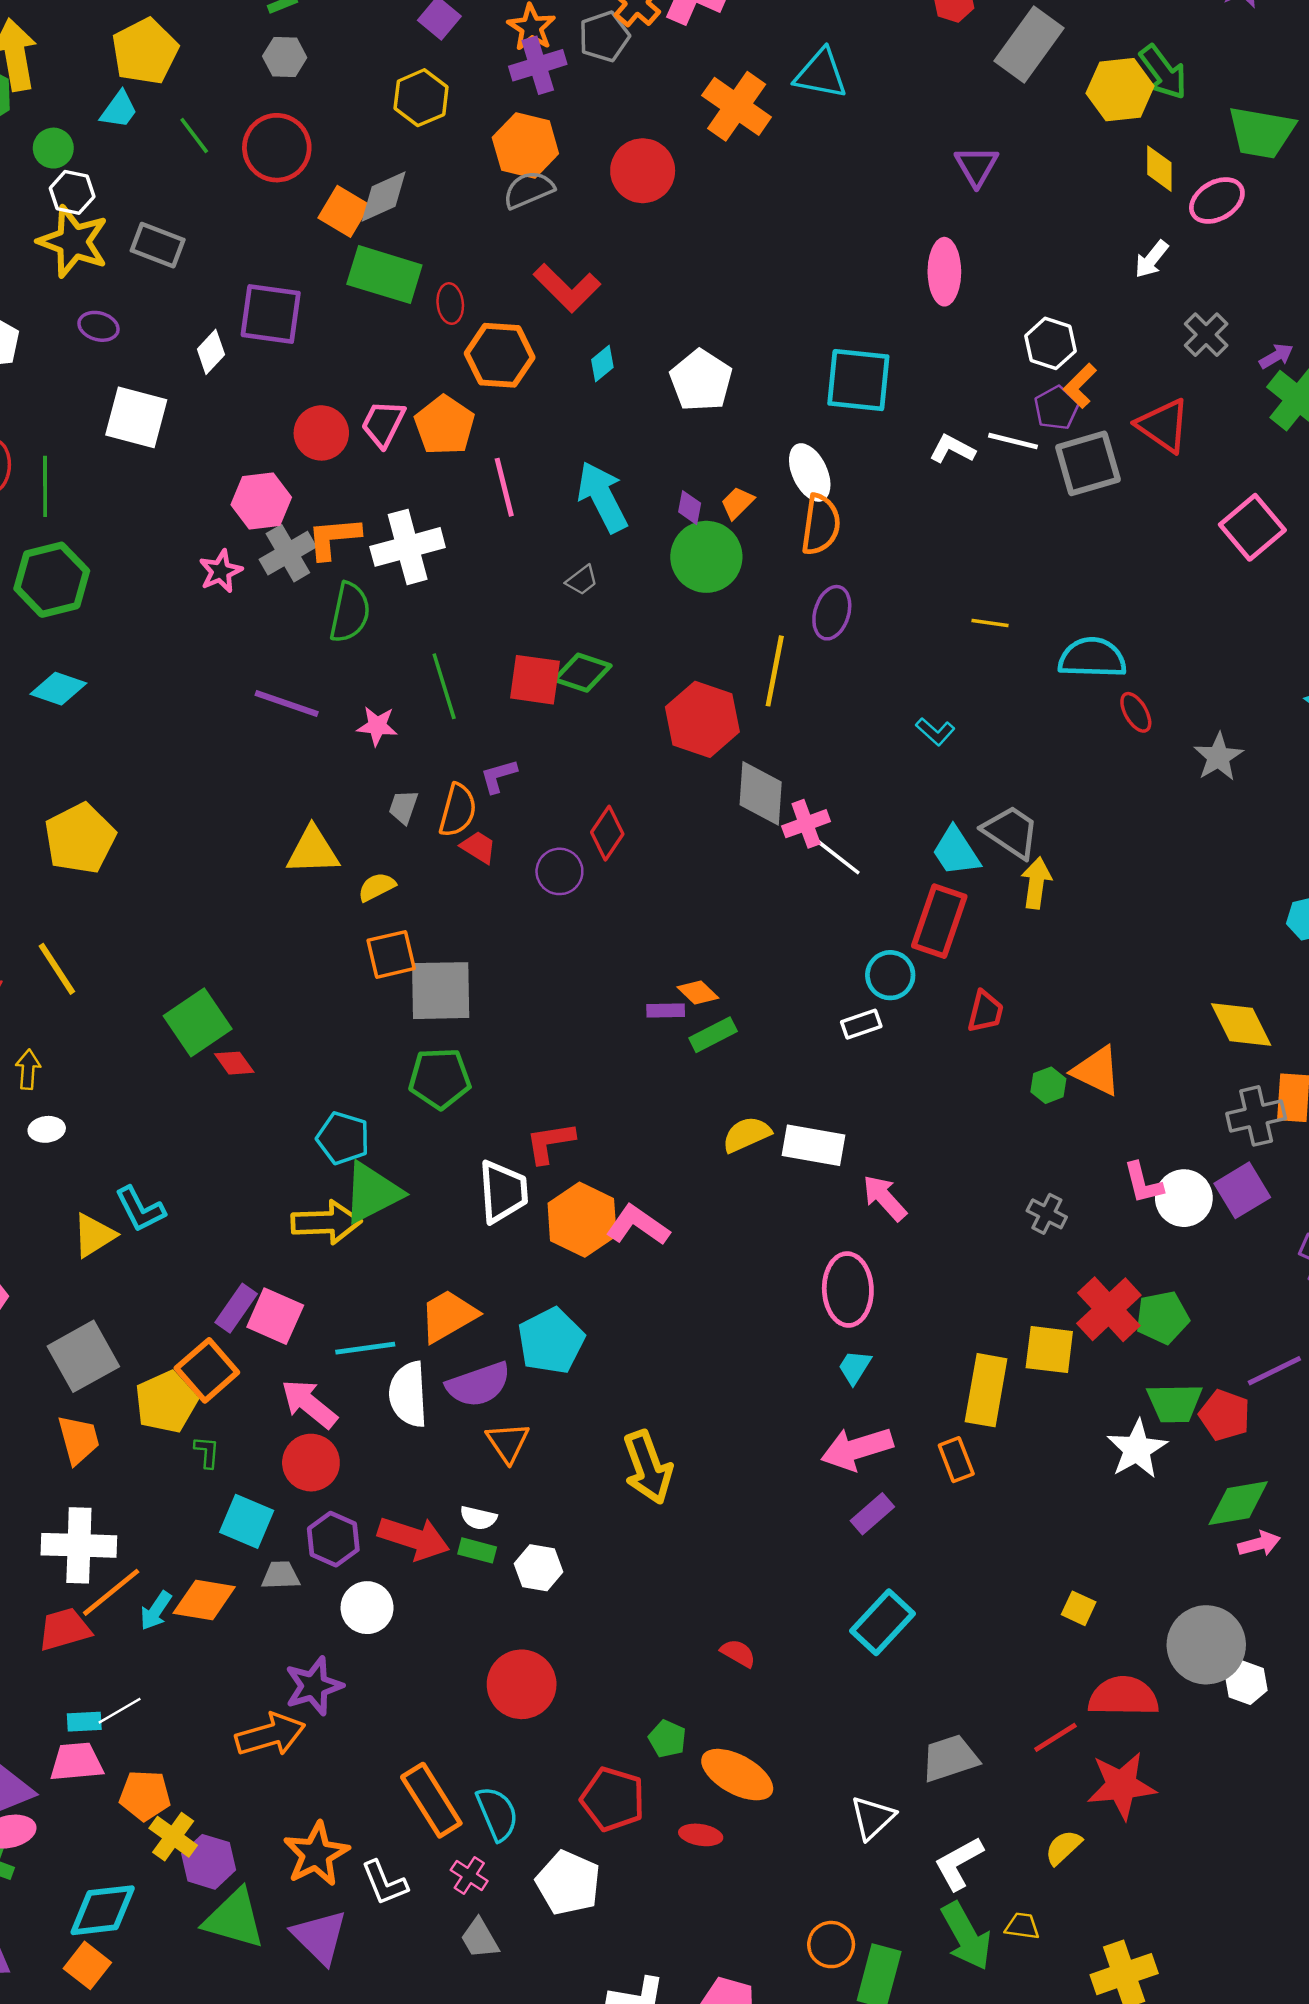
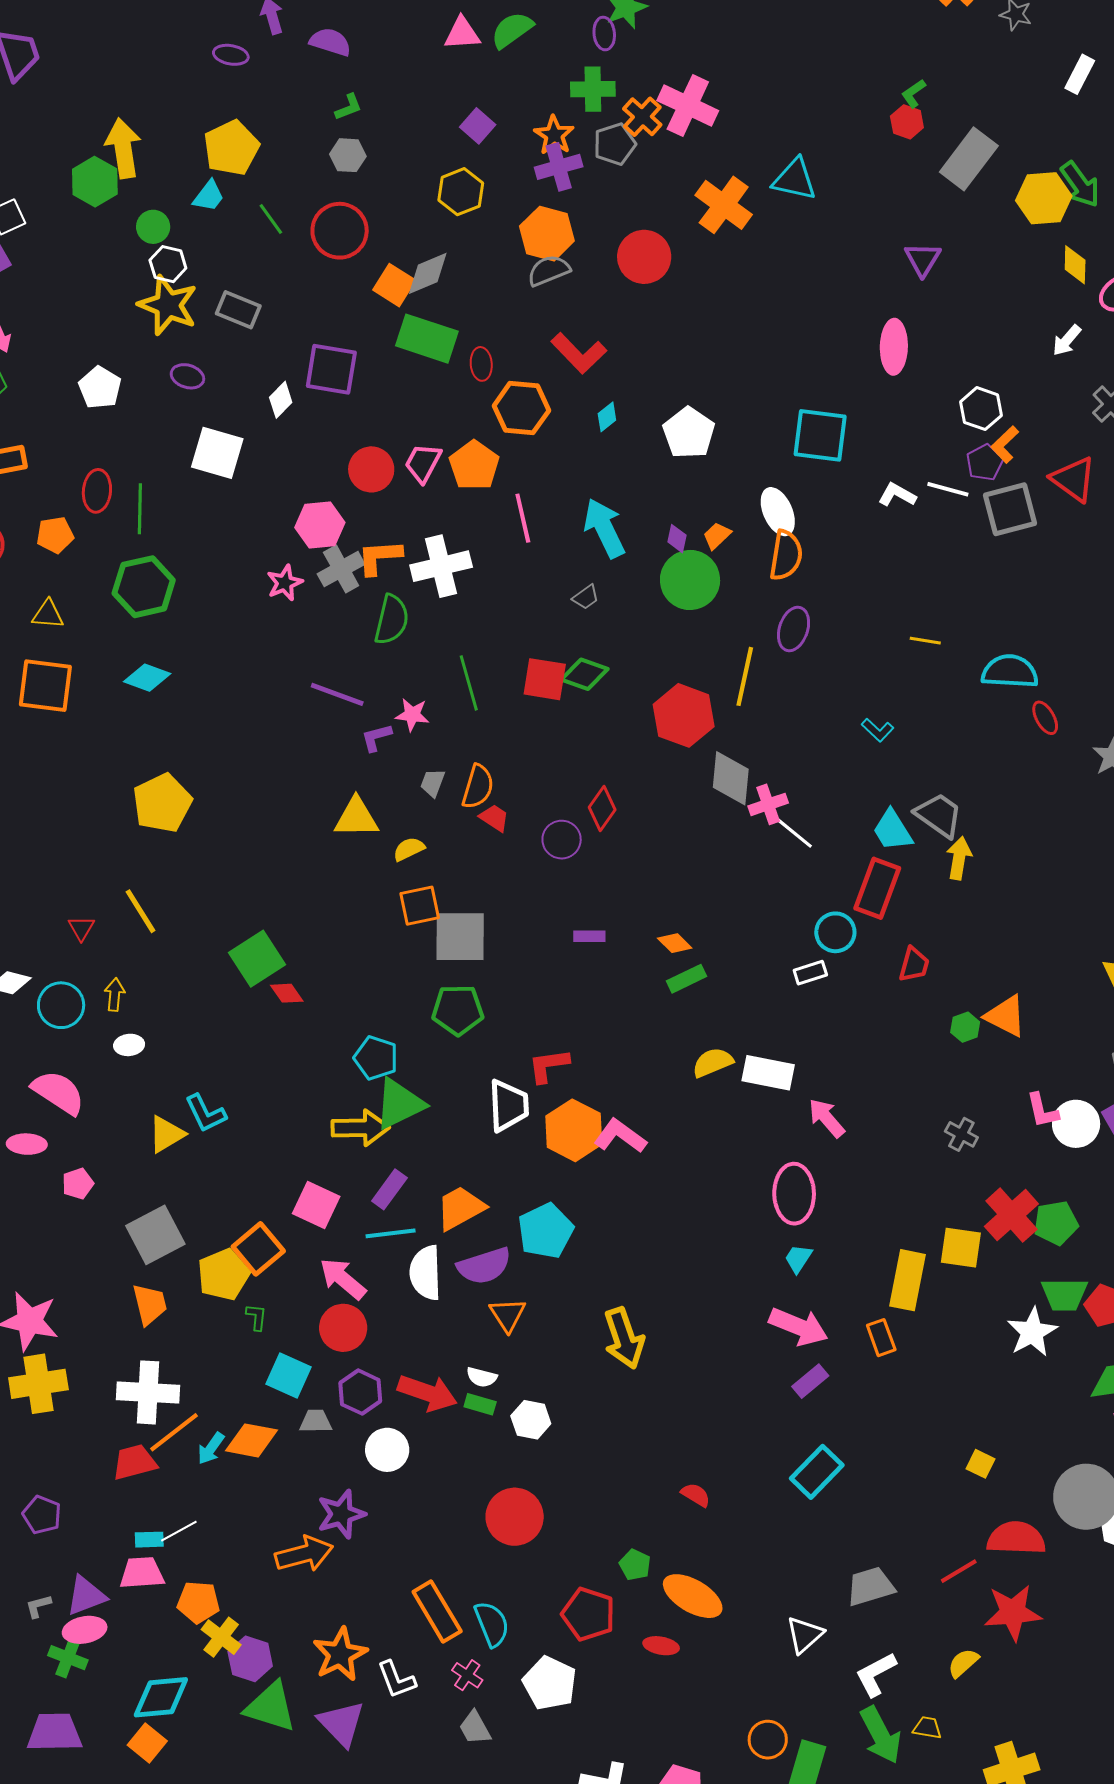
purple L-shape: (499, 776) -> (376, 738), moved
purple rectangle: (666, 1010) -> (589, 936), moved
purple rectangle: (236, 1308) -> (389, 1189), moved
pink arrow: (857, 1449) -> (799, 1327), turned -142

